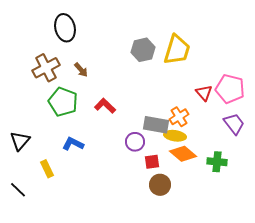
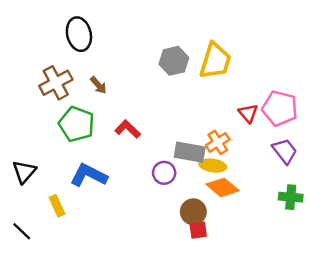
blue L-shape: (73, 144) -> (89, 175), size x1.4
red square: (152, 162) -> (198, 230), moved
green cross: (217, 162) -> (291, 197), moved
brown circle: (160, 185) -> (193, 212), moved

